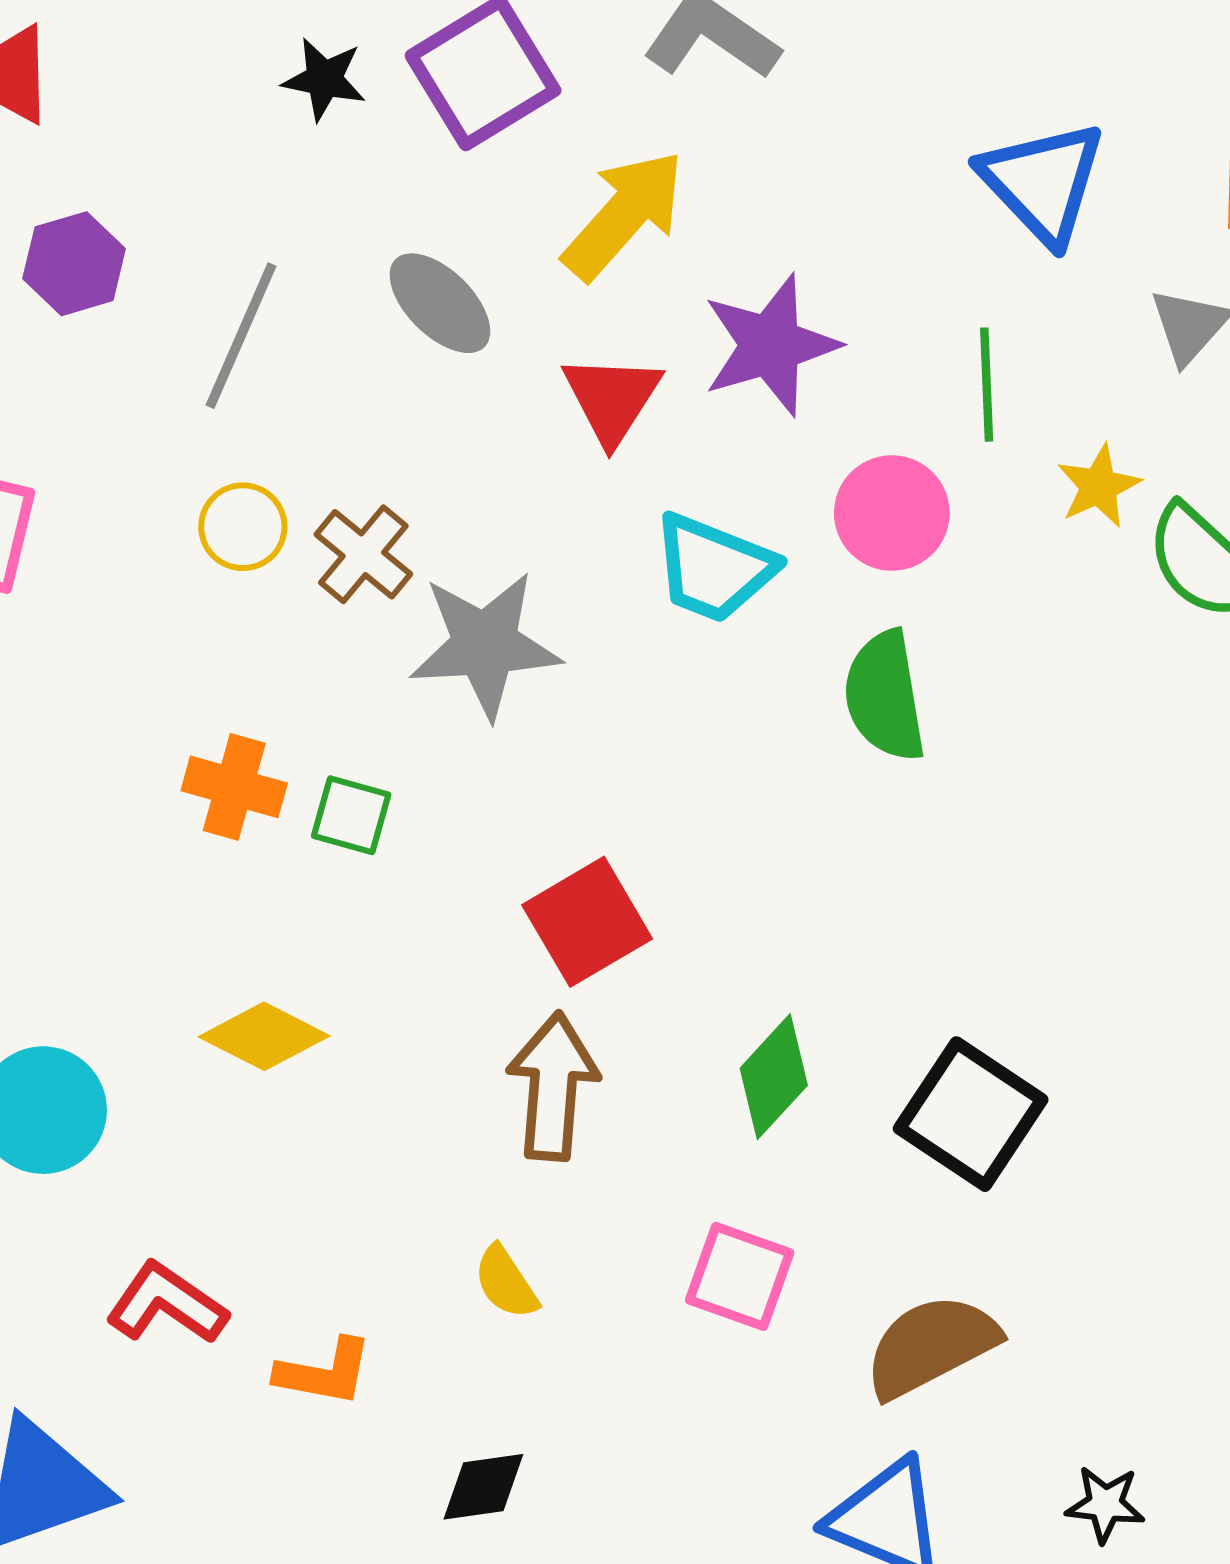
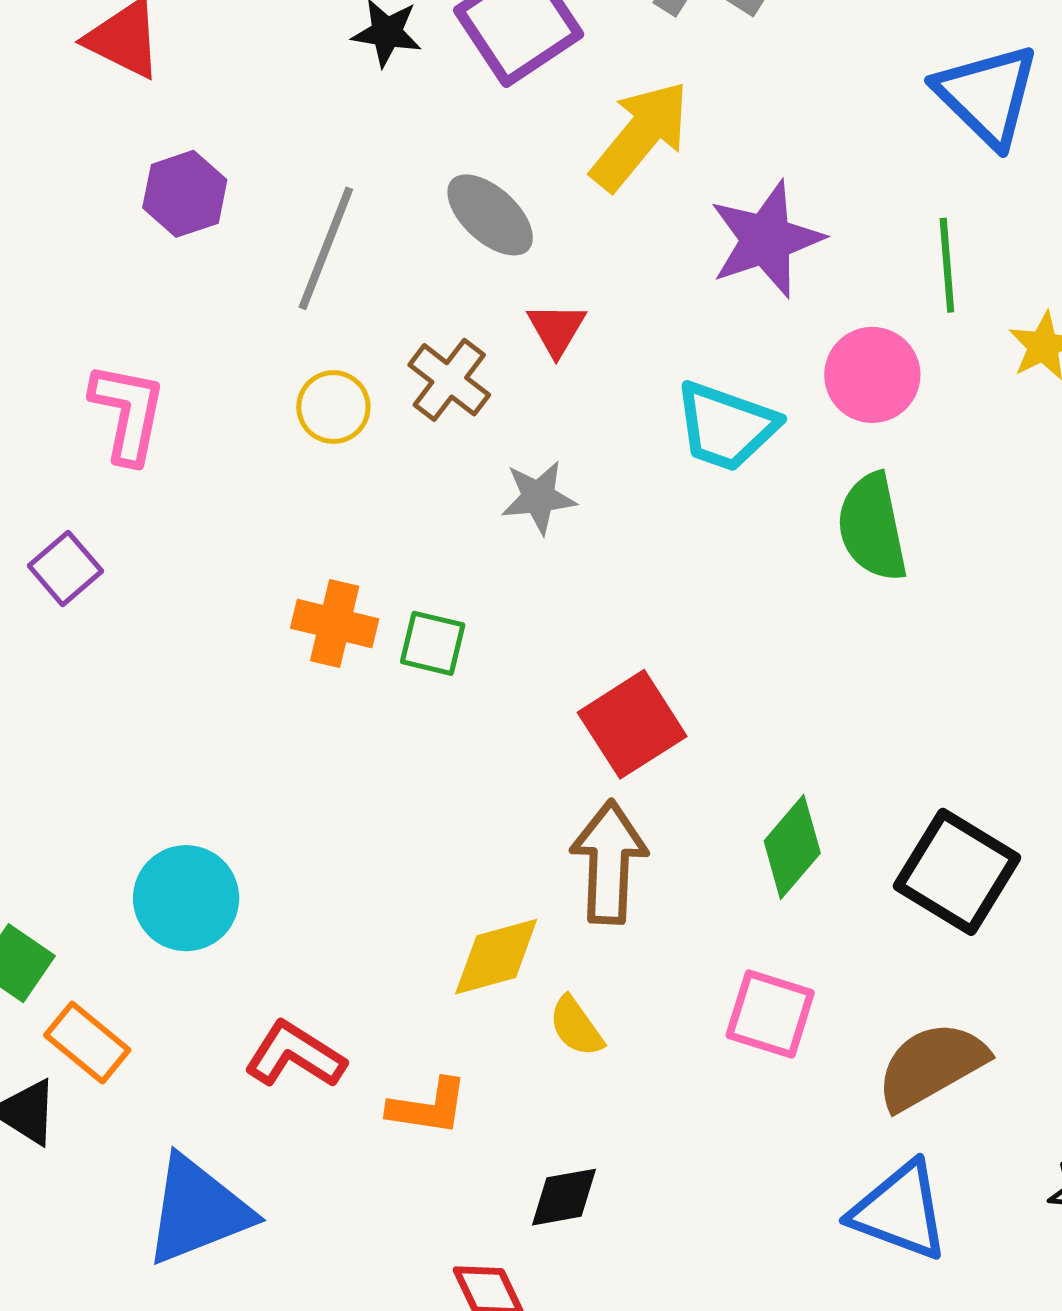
red triangle: (612, 399) -> (556, 329), moved, size x0.7
brown cross: (363, 554) -> (449, 380), moved
gray star: (485, 645) -> (538, 497), size x0.6
yellow diamond: (264, 1036) -> (496, 957), moved, turned -40

